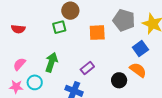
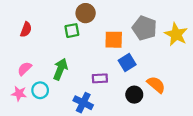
red semicircle: (18, 29) -> (26, 29), turned -80
blue square: (140, 48) -> (127, 63), moved
purple rectangle: (87, 68) -> (100, 78), turned 32

